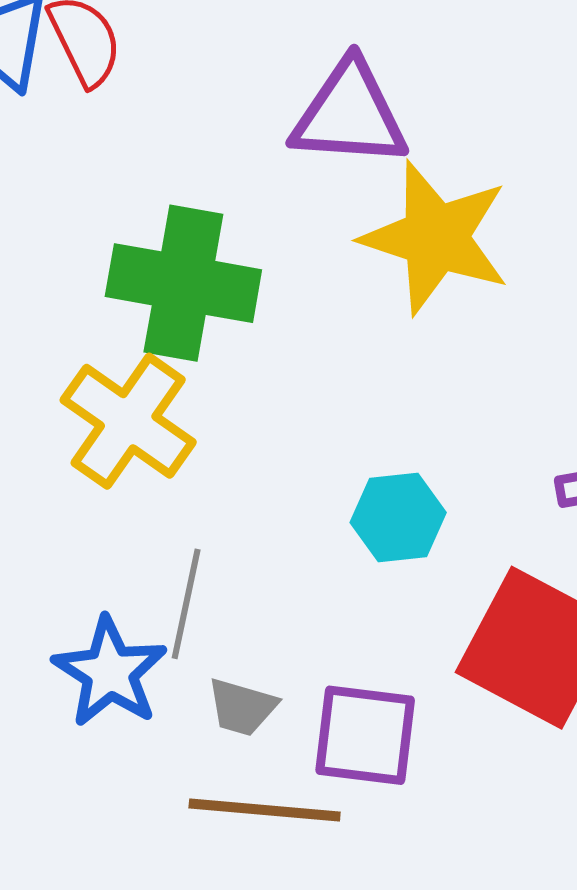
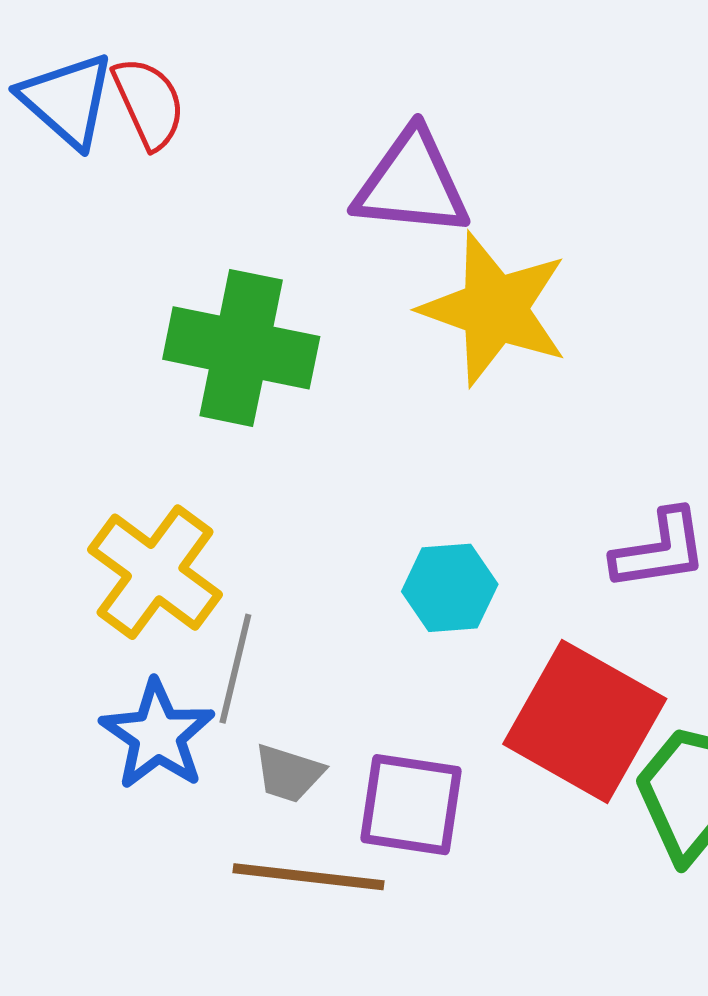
yellow cross: (128, 421) -> (155, 572), moved

